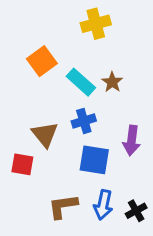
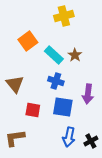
blue cross: (84, 121) -> (56, 81), turned 35
brown triangle: (45, 134) -> (15, 84), moved
red square: (22, 164) -> (33, 110), moved
brown L-shape: (63, 206) -> (15, 138), moved

